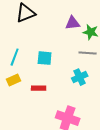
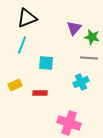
purple triangle: (73, 23) -> (74, 28), turned -42
cyan line: (15, 57) -> (22, 45), moved

